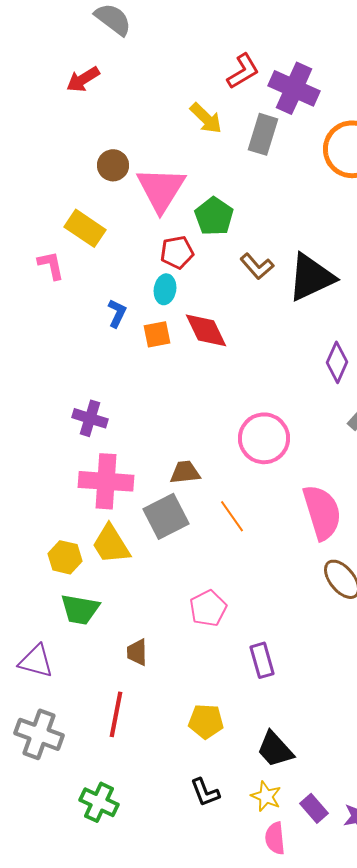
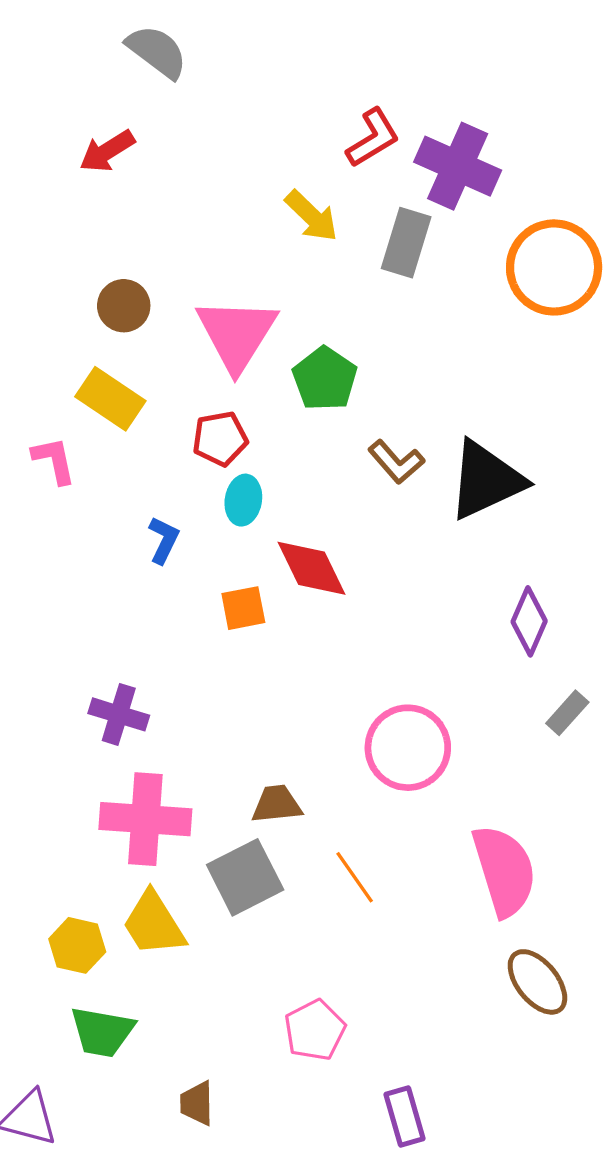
brown circle: (113, 165) -> (124, 306), moved
red pentagon: (177, 252) -> (220, 439), moved
orange square: (157, 334) -> (243, 608), moved

